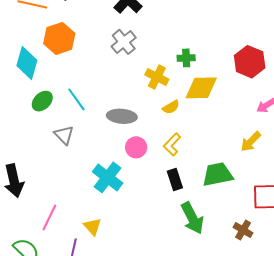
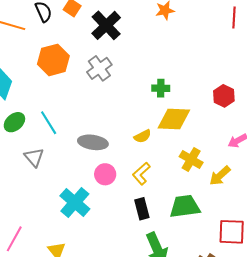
orange hexagon: (59, 38) -> (53, 60), moved
red hexagon: (250, 62) -> (224, 96), size x0.7
yellow cross: (157, 77) -> (191, 160), moved

